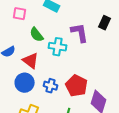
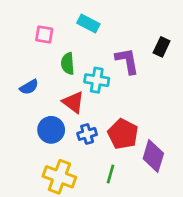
green semicircle: (37, 35) -> (68, 64), turned 35
red triangle: (31, 61) -> (73, 102), moved
blue cross: (51, 86) -> (87, 134), turned -32

